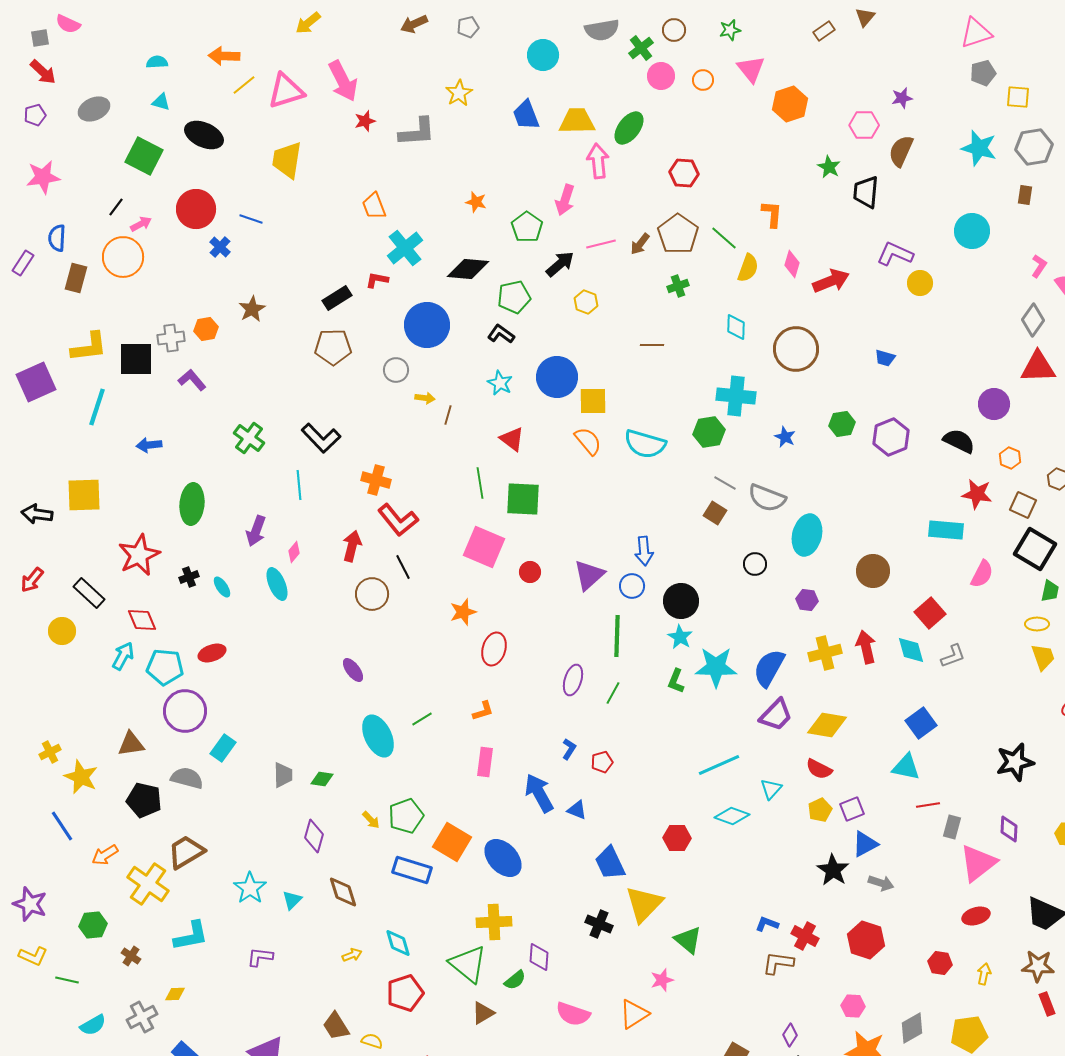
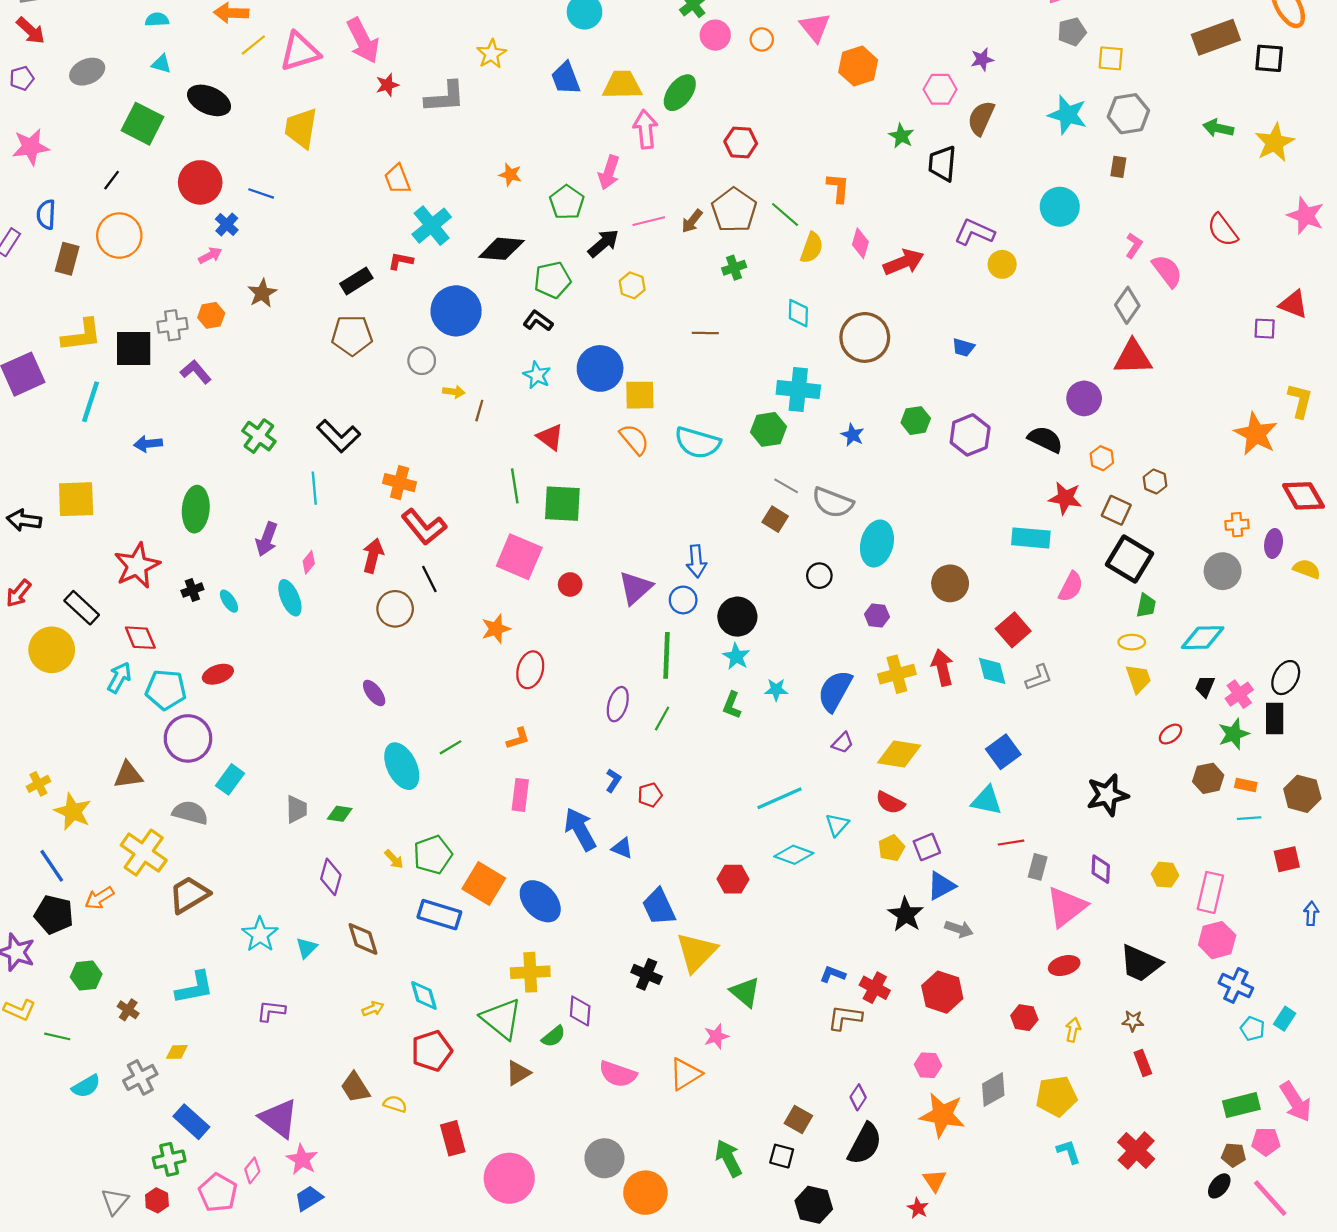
pink arrow: (141, 224) -> (210, 255), moved
yellow circle: (62, 631) -> (52, 650), size x1.5
cyan star: (716, 667) -> (776, 690), size x0.5
purple trapezoid: (776, 715) -> (843, 743), size x0.6
black pentagon: (144, 800) -> (54, 915), moved
yellow cross: (148, 884) -> (144, 853), moved
brown star: (1038, 966) -> (1133, 1021), size x0.6

